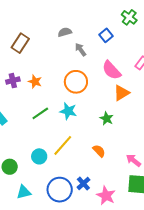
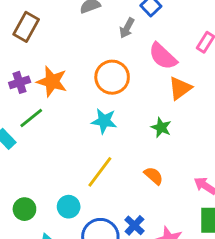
gray arrow: (81, 50) -> (127, 28), moved, turned -112
orange star: (35, 82) -> (52, 81), size x1.5
green line: (40, 113) -> (31, 118), moved
cyan circle: (39, 156) -> (69, 207), moved

